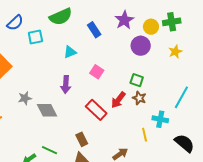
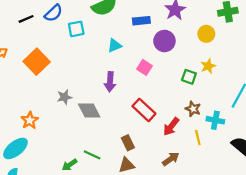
yellow circle: (151, 27) -> (206, 34), moved
blue rectangle: (94, 30) -> (141, 21), turned -63
purple circle: (141, 46) -> (164, 41), moved
yellow star: (175, 52) -> (208, 66), moved
brown star: (139, 98) -> (193, 109), moved
red arrow: (118, 100) -> (171, 126), moved

